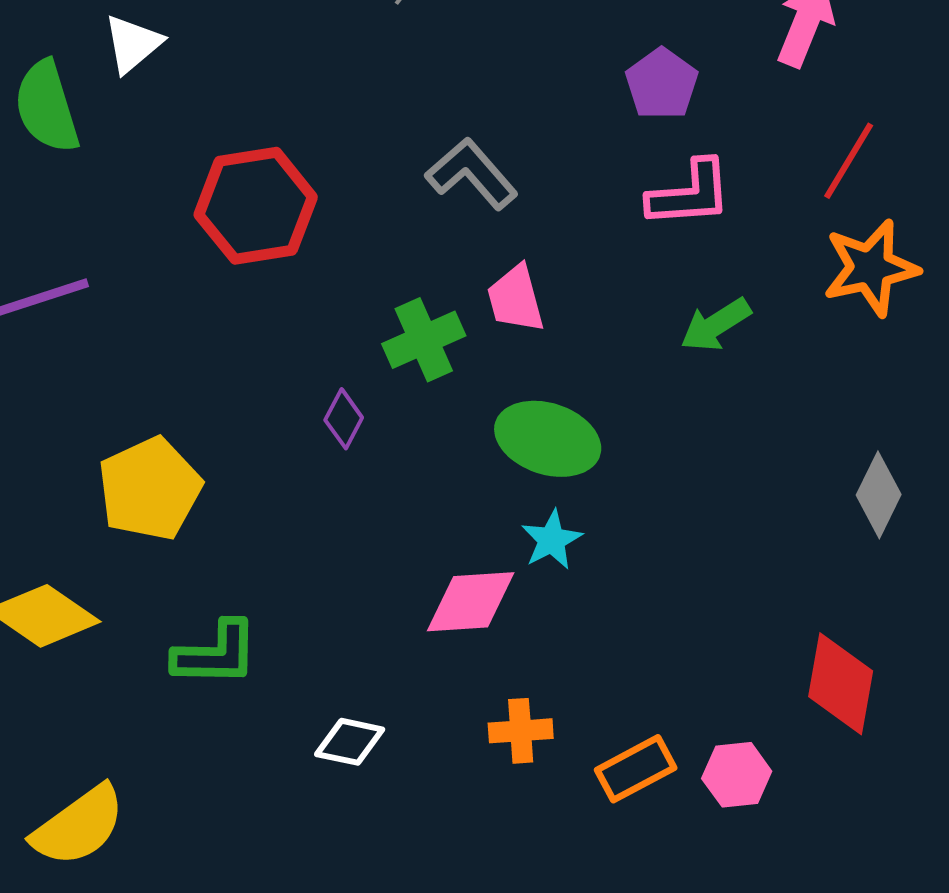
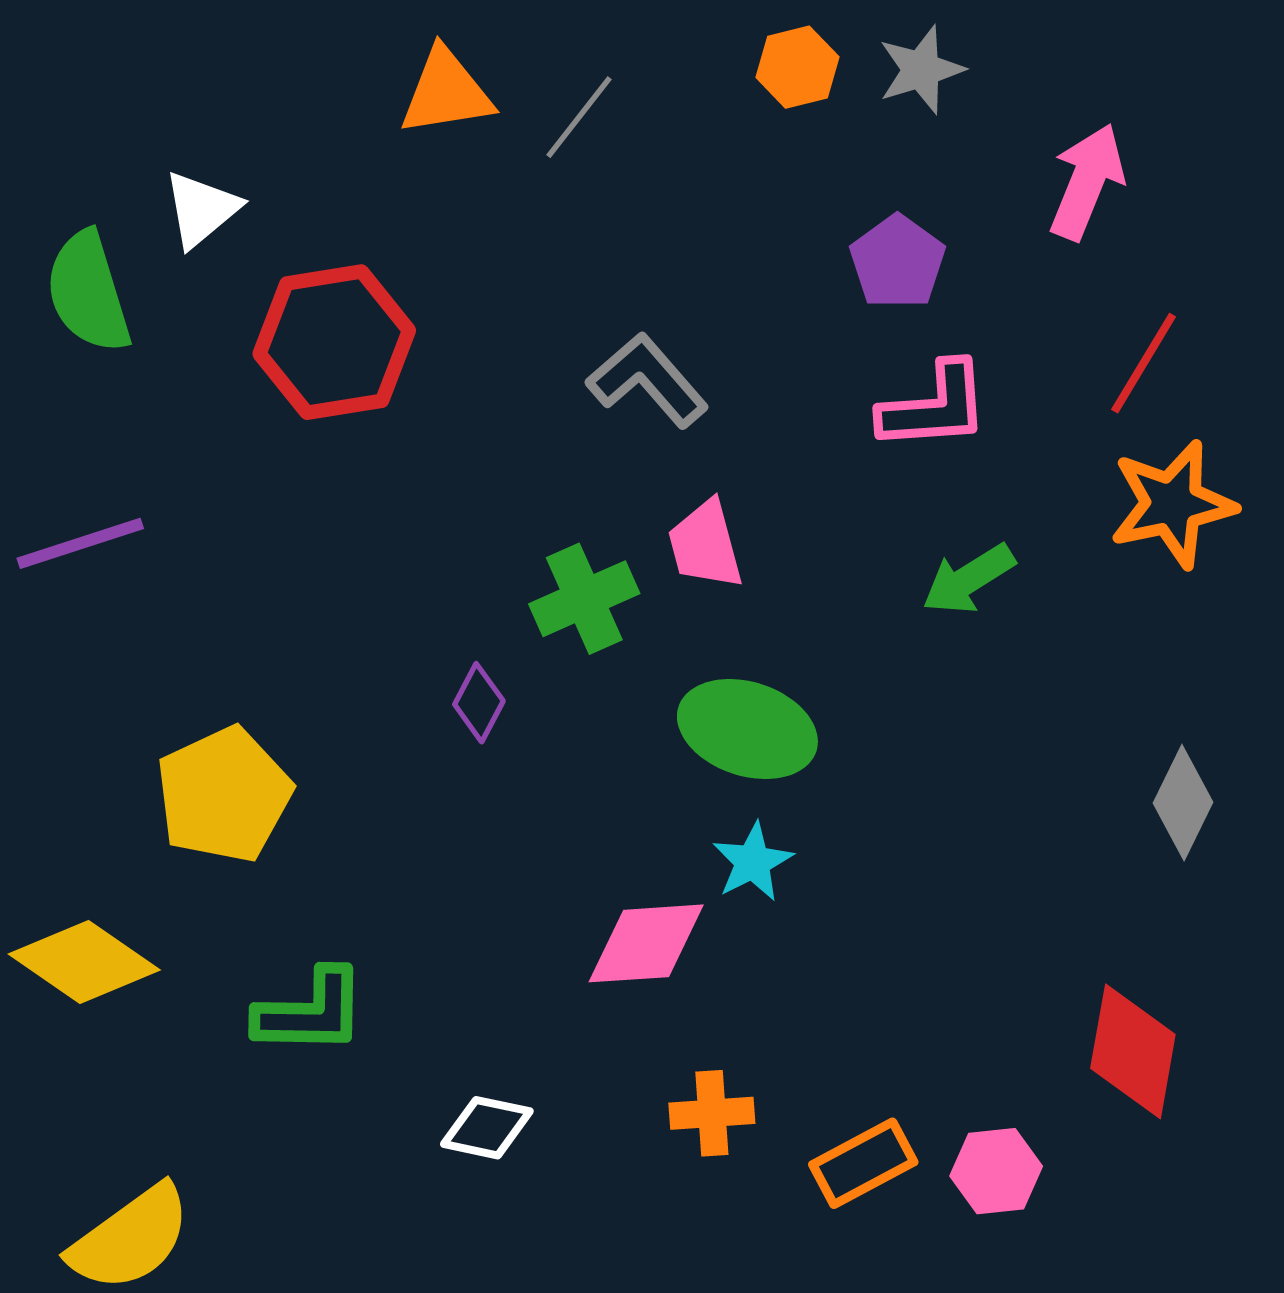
red hexagon: (256, 206) -> (334, 342), moved

